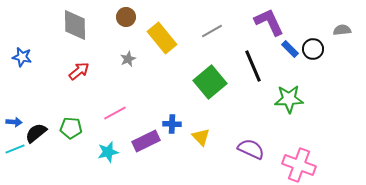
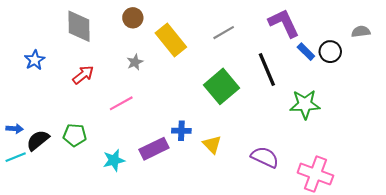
blue star: (22, 57) -> (35, 60), moved, turned 30
pink line: (115, 113) -> (121, 103), moved

